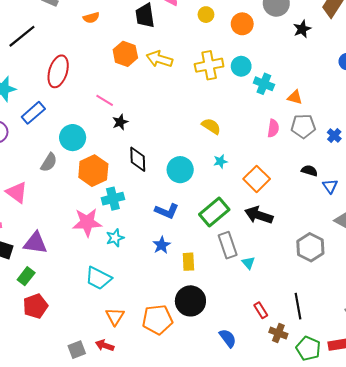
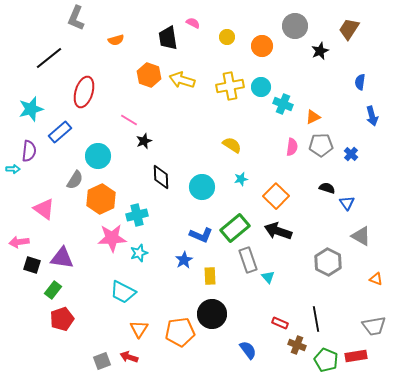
orange triangle: (295, 97) -> (313, 117), turned -42
orange hexagon: (93, 171) -> (101, 199), moved
blue L-shape: (167, 211) -> (201, 235), moved
red rectangle: (261, 310) -> (280, 323), turned -35

